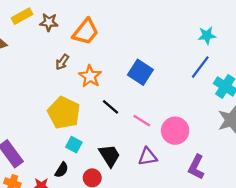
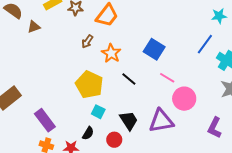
cyan star: (207, 35) -> (219, 16), moved
pink line: (142, 121) -> (167, 78), moved
purple triangle: (148, 157) -> (161, 121), size x1.5
purple L-shape: (196, 167) -> (215, 128), moved

